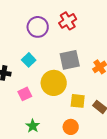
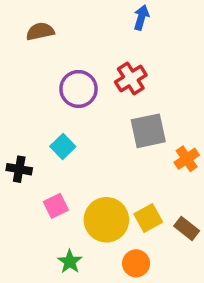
gray square: (70, 60) -> (148, 131), moved
yellow circle: (54, 83) -> (106, 220), moved
yellow square: (78, 101) -> (148, 218), turned -35

